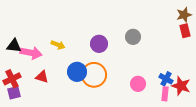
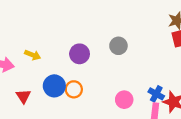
orange circle: (94, 75) -> (74, 89), size x0.6
red triangle: (42, 77) -> (23, 96), moved, turned 40

